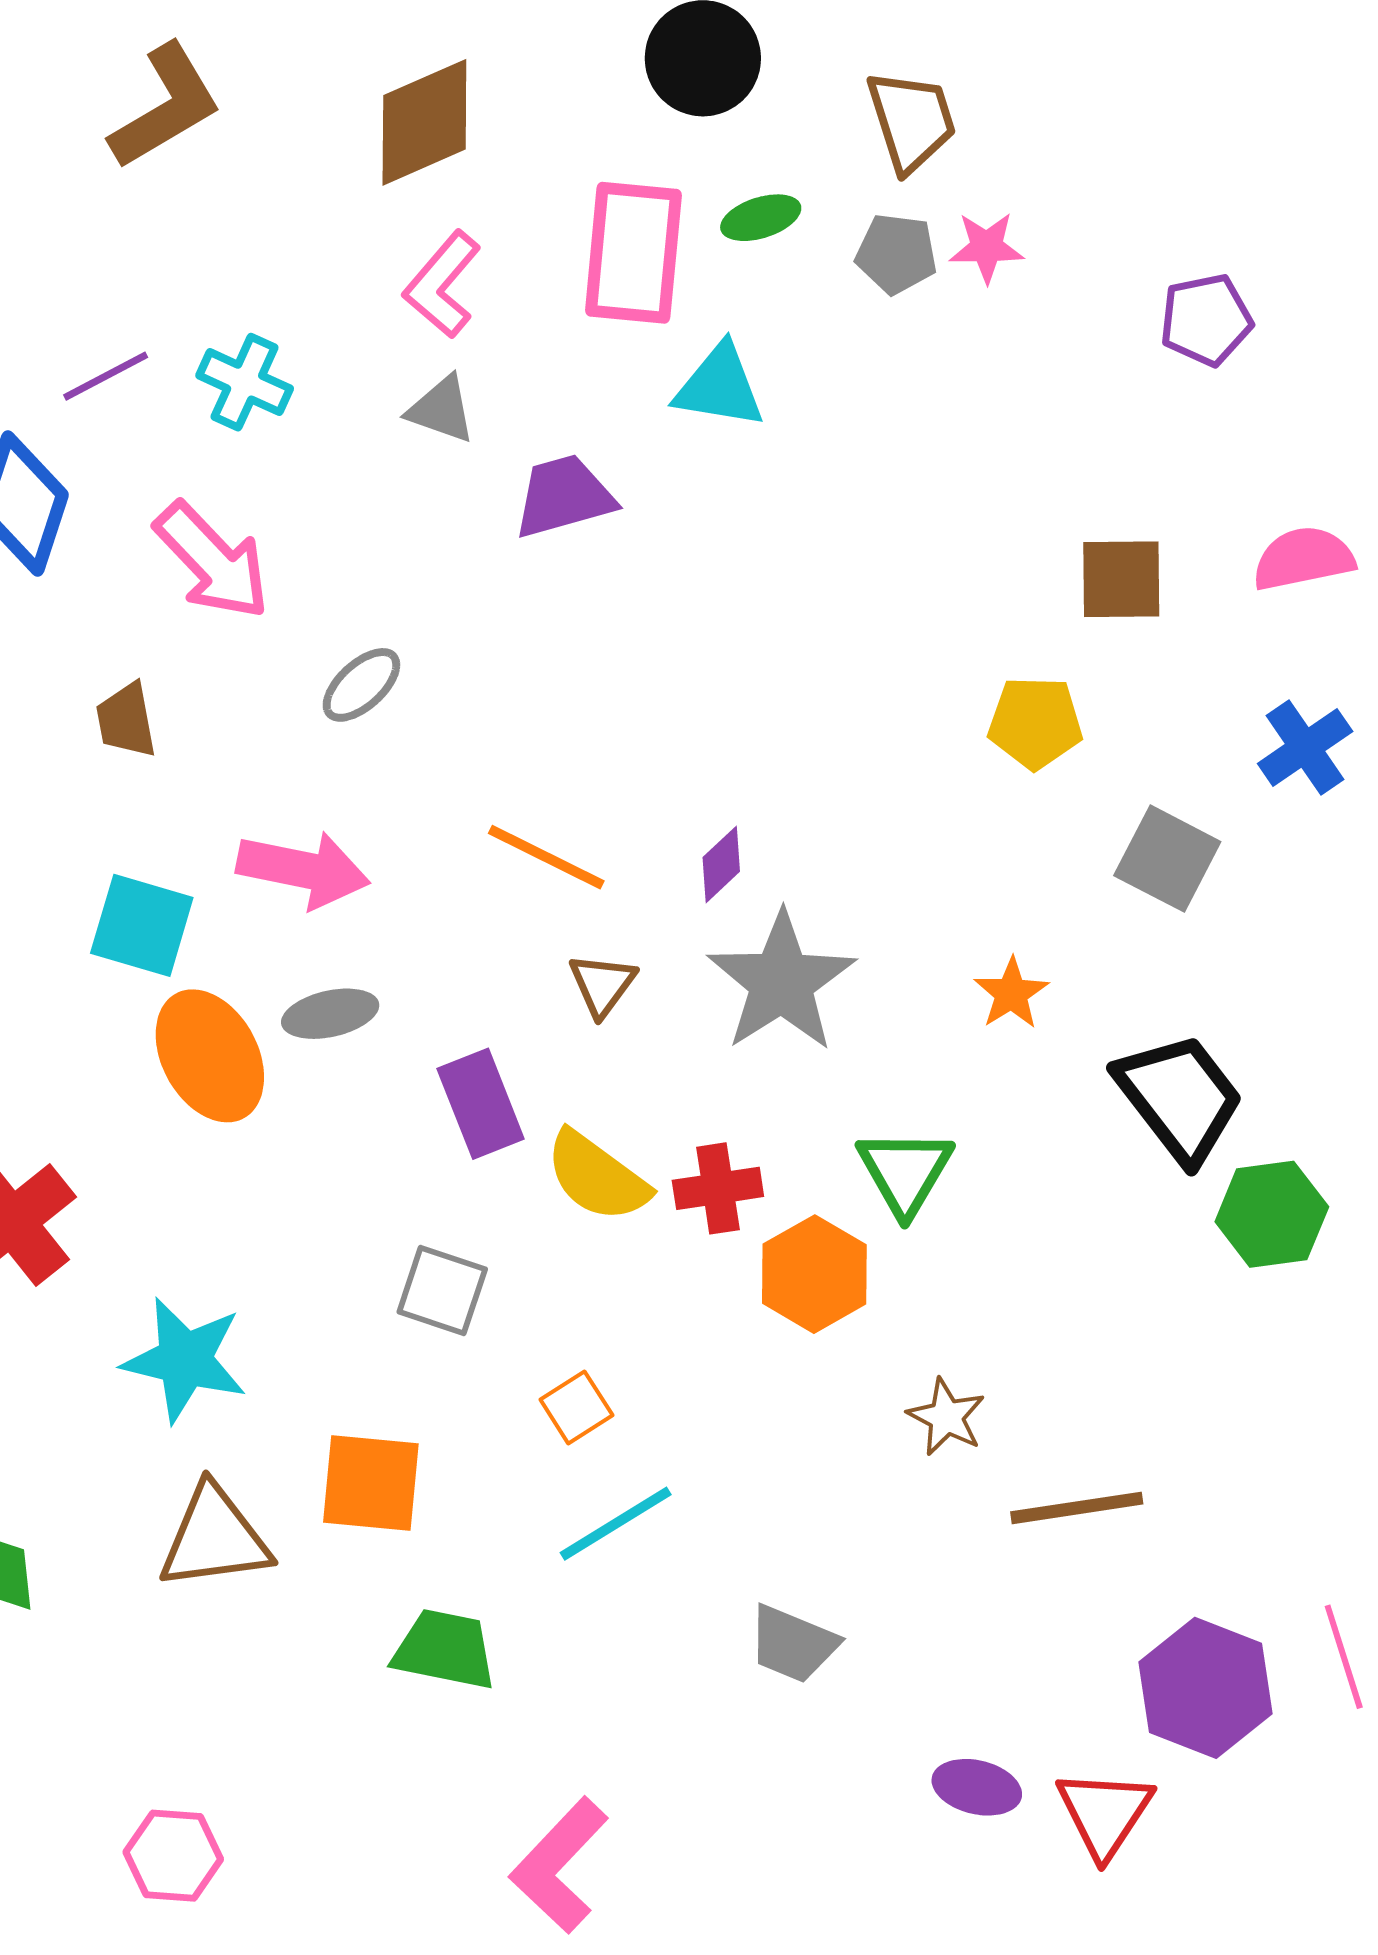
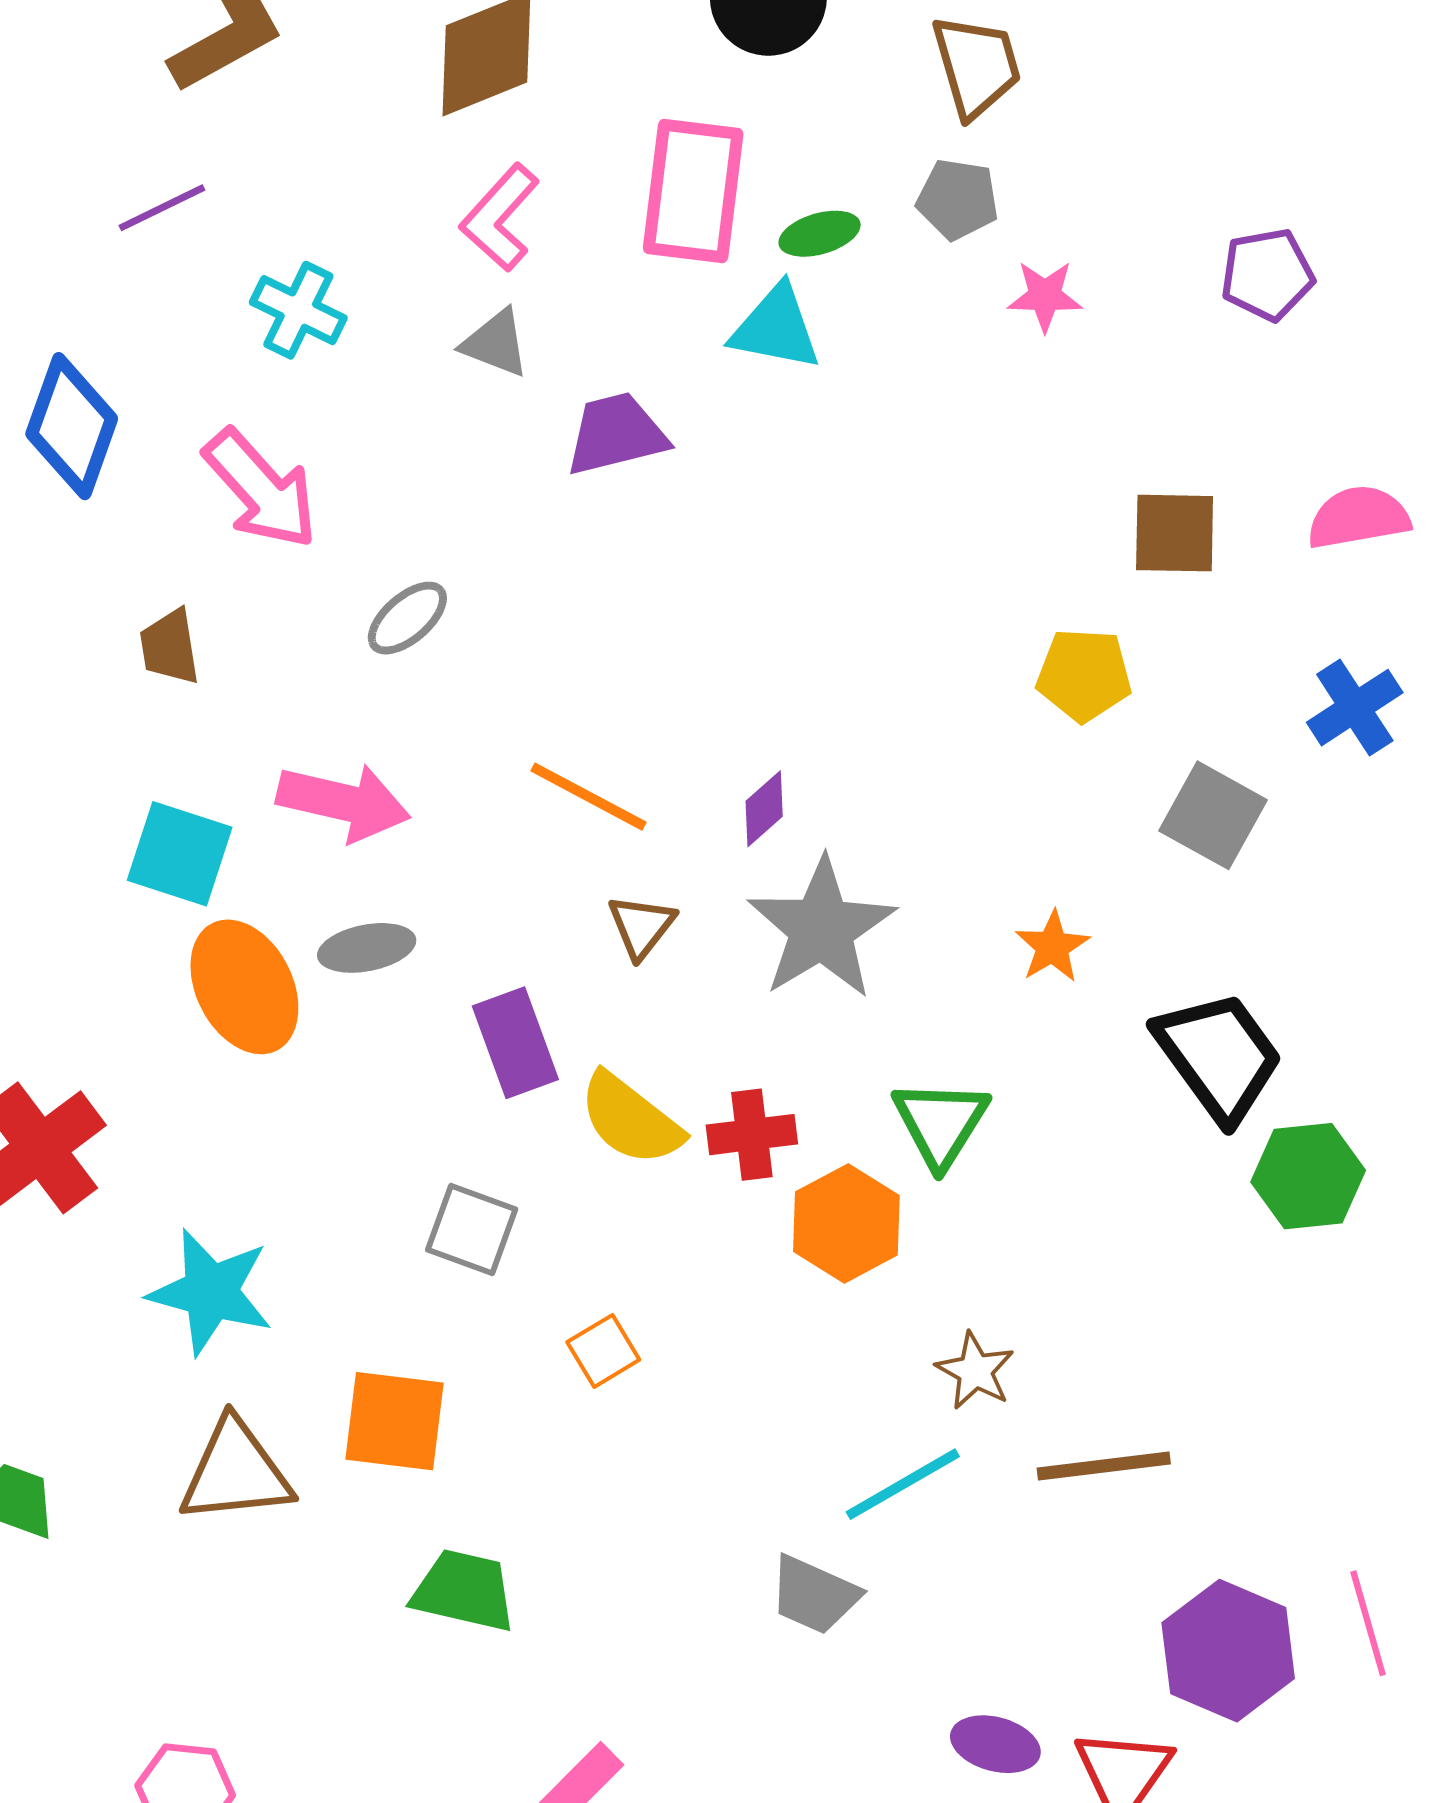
green ellipse: (761, 218) -> (820, 234), moved
pink star: (987, 247) -> (1045, 296), moved
purple line: (106, 376) -> (162, 208), moved
cyan line: (616, 1524) -> (903, 1484), moved

